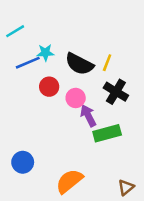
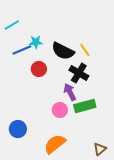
yellow line: (107, 63) -> (85, 50), turned -56
black cross: (116, 92) -> (79, 73), moved
pink circle: (76, 98) -> (60, 110), moved

